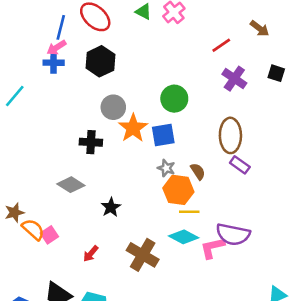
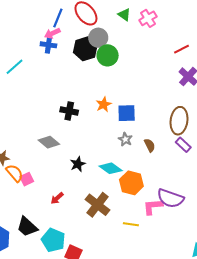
green circle: (174, 99) -> (108, 55), moved
gray circle: (113, 107) -> (98, 38), moved
orange star: (133, 128) -> (104, 104), size x0.7
orange hexagon: (178, 190) -> (131, 183), moved
yellow line: (189, 212) -> (131, 224), moved
cyan diamond: (184, 237) -> (111, 168), moved

